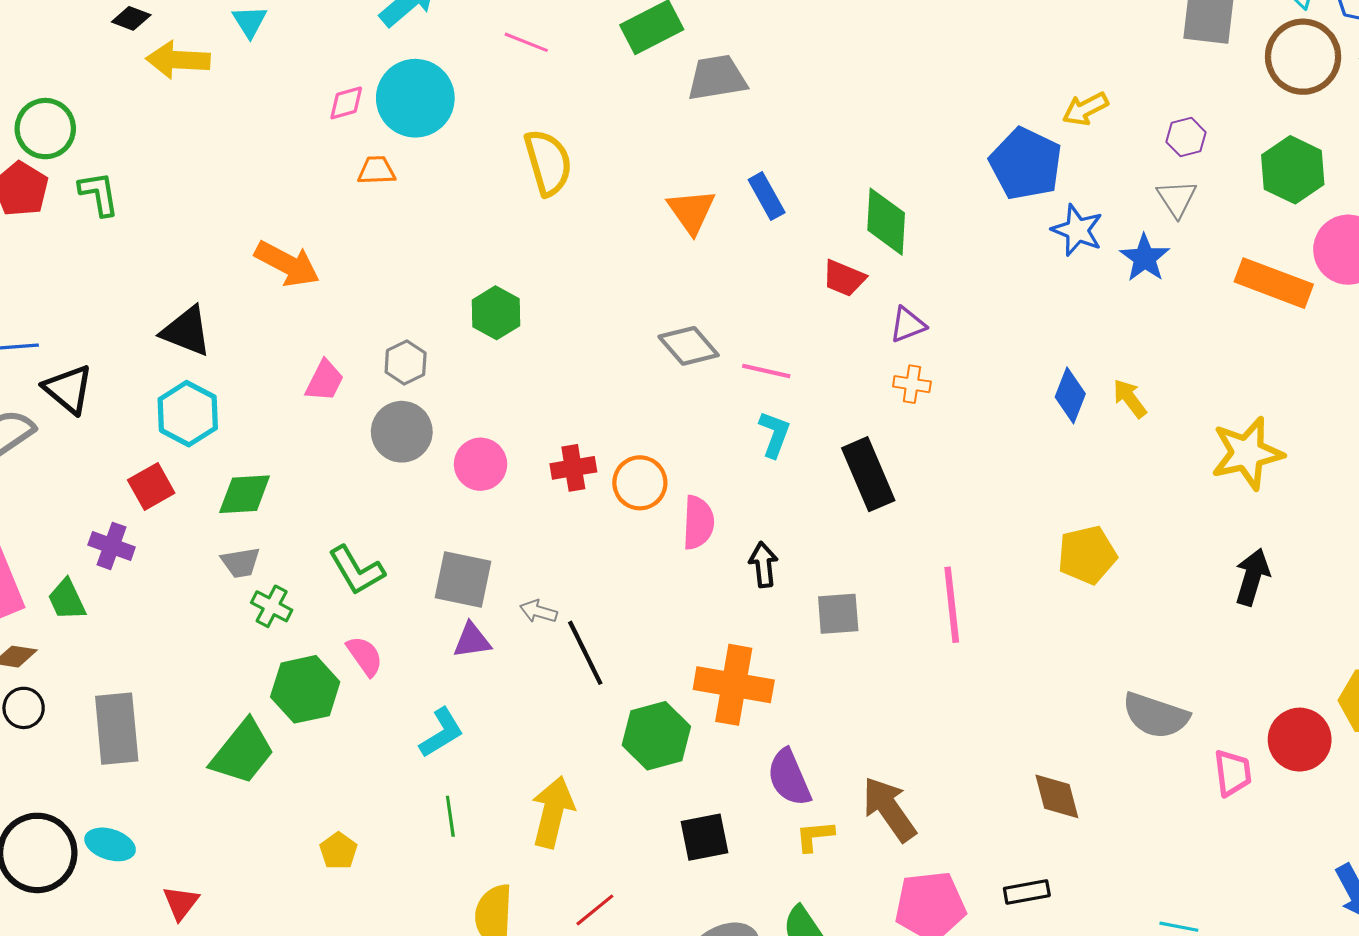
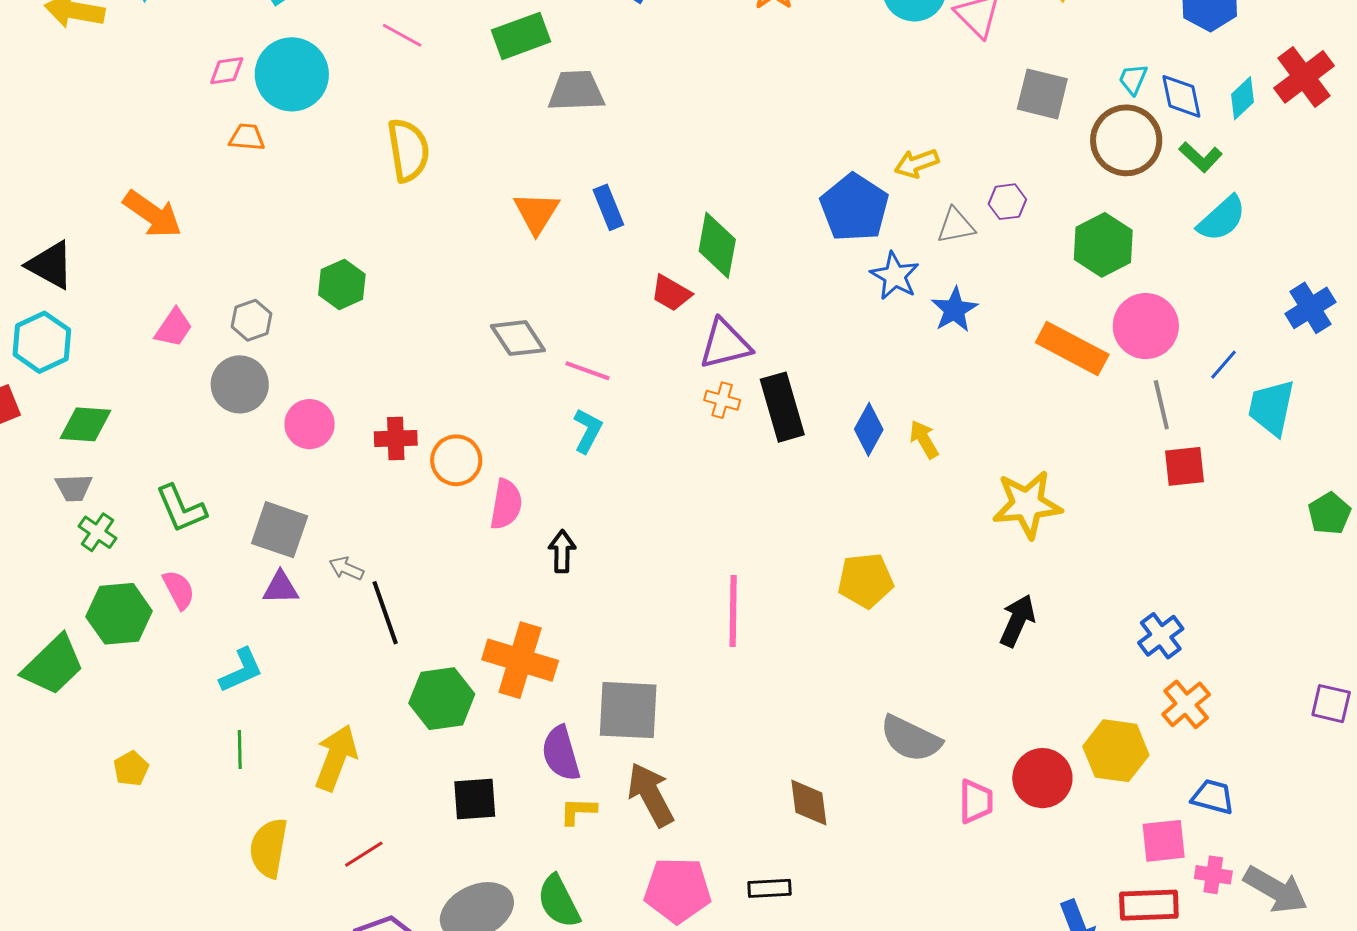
gray triangle: (1177, 198) -> (956, 226), moved, turned 45
purple triangle: (908, 325) -> (725, 344), size x1.5
black rectangle: (868, 474) -> (782, 407), moved
gray square: (838, 614) -> (628, 710), moved, size x1.5

